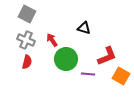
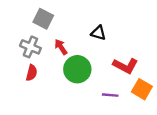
gray square: (27, 14) -> (43, 19), moved
red L-shape: (107, 56) -> (125, 66), turned 50
purple line: (88, 74) -> (110, 95), moved

